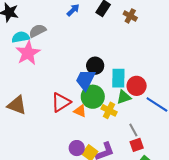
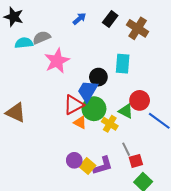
brown cross: (130, 16) -> (138, 28), size x1.5
pink star: (28, 53) -> (57, 61), moved
cyan rectangle: (118, 78) -> (123, 64), moved
green triangle: (124, 97) -> (126, 111), turned 42
red triangle: (61, 102) -> (74, 105), moved
gray line: (133, 130) -> (126, 149), moved

